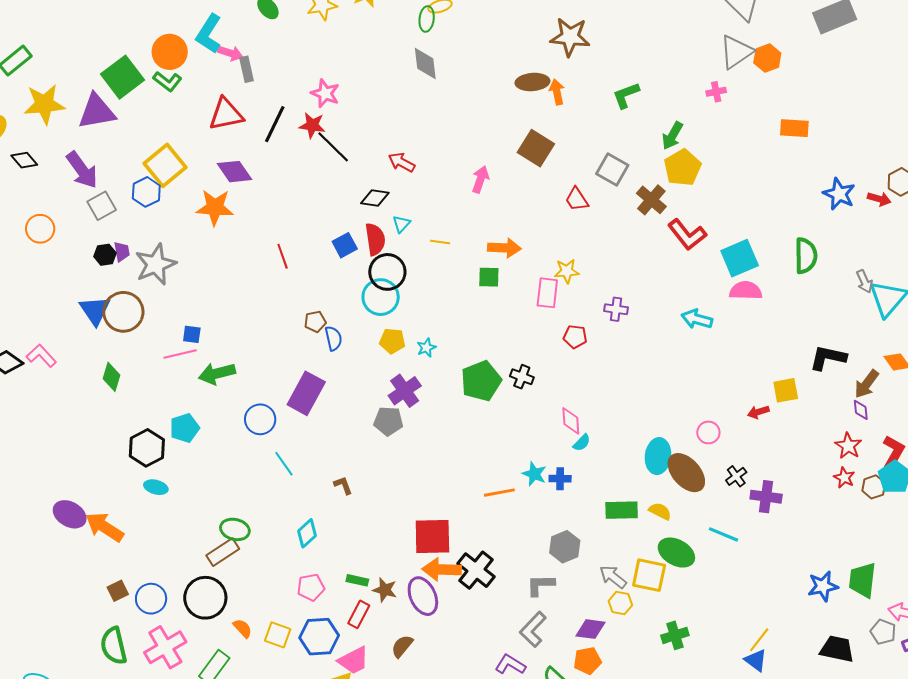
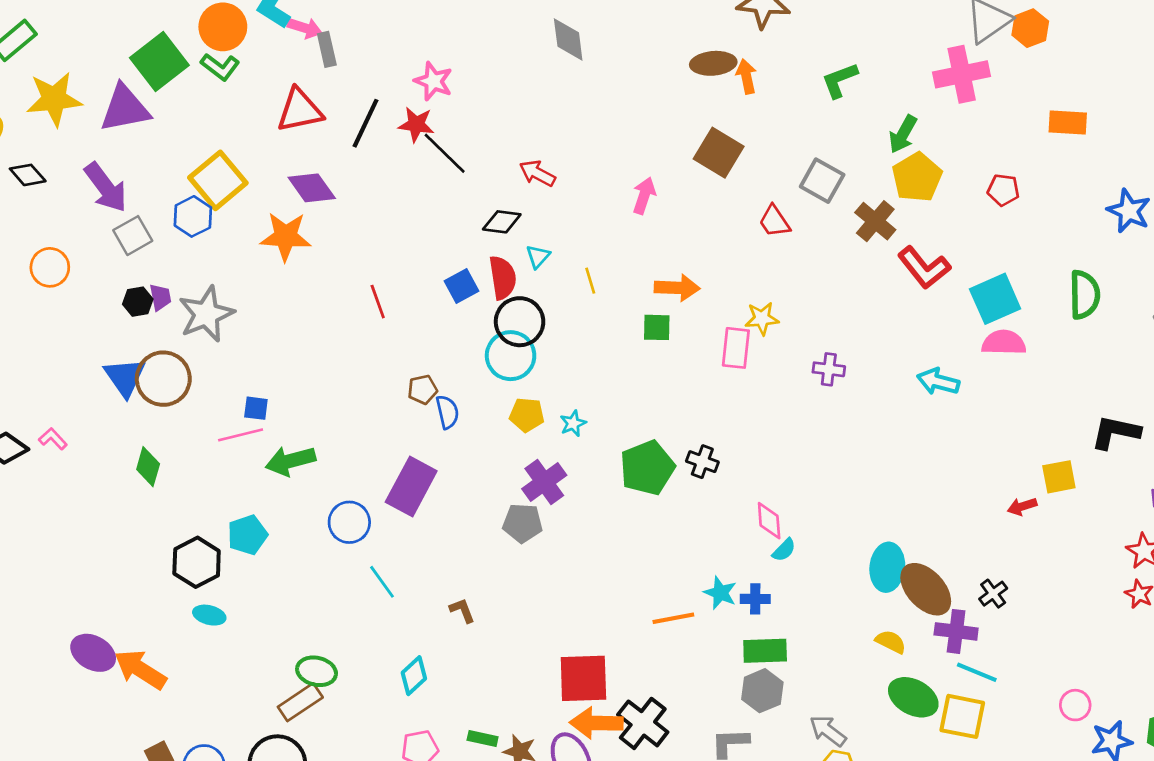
pink cross: (716, 92) -> (962, 74), size x2.0
yellow line: (440, 242) -> (590, 281), turned 66
red pentagon: (575, 337) -> (1003, 190), moved
pink L-shape: (41, 356) -> (53, 439), size x0.7
pink circle: (708, 432) -> (1075, 705), moved
purple cross: (766, 497) -> (956, 631), moved
green rectangle: (622, 510) -> (765, 651), moved
yellow square: (649, 575) -> (962, 716), moved

